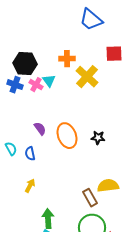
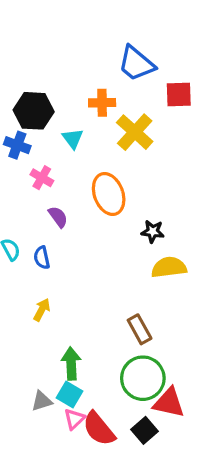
blue trapezoid: (91, 20) -> (136, 64), moved
pink cross: (36, 85) -> (42, 178), moved
orange ellipse: (67, 136) -> (109, 194), moved
yellow semicircle: (108, 186) -> (169, 267), moved

